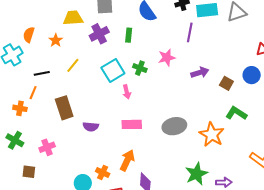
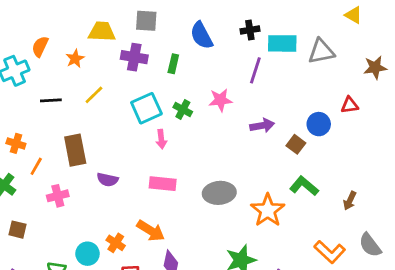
purple cross: (99, 34) -> (134, 57), turned 30
blue circle: (252, 75) -> (319, 124), moved
orange line: (33, 93) -> (36, 166), moved
pink cross: (47, 147) -> (58, 196), moved
orange arrow: (127, 160) -> (151, 231), turned 90

